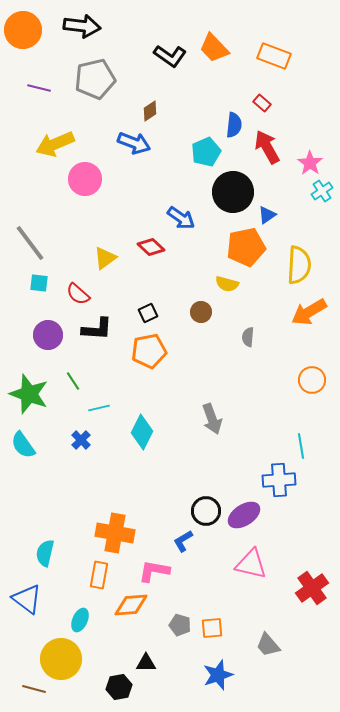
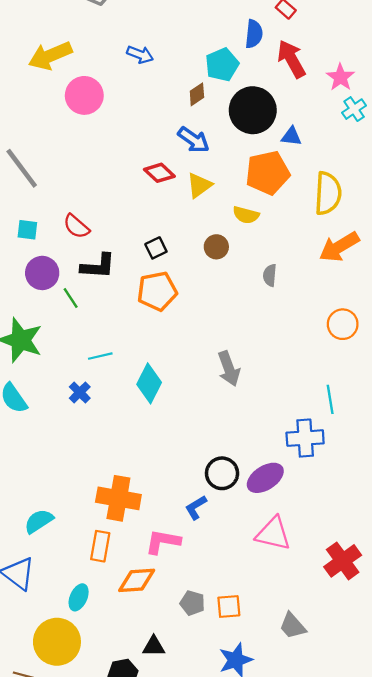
brown diamond: (150, 111) -> (197, 94), moved
blue arrow: (134, 143) -> (140, 54), size x0.7
blue triangle: (267, 215) -> (291, 136), turned 42
yellow triangle: (105, 258) -> (199, 185), moved
cyan square: (39, 283) -> (27, 230), moved
green line: (73, 381) -> (71, 298), moved
cyan semicircle: (45, 553) -> (39, 521), turned 44

